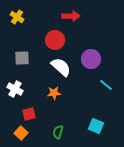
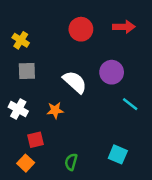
red arrow: (71, 16) -> (124, 27), moved
yellow cross: (17, 17) -> (21, 40), moved
red circle: (55, 40) -> (81, 29), moved
orange star: (54, 93) -> (55, 110), moved

